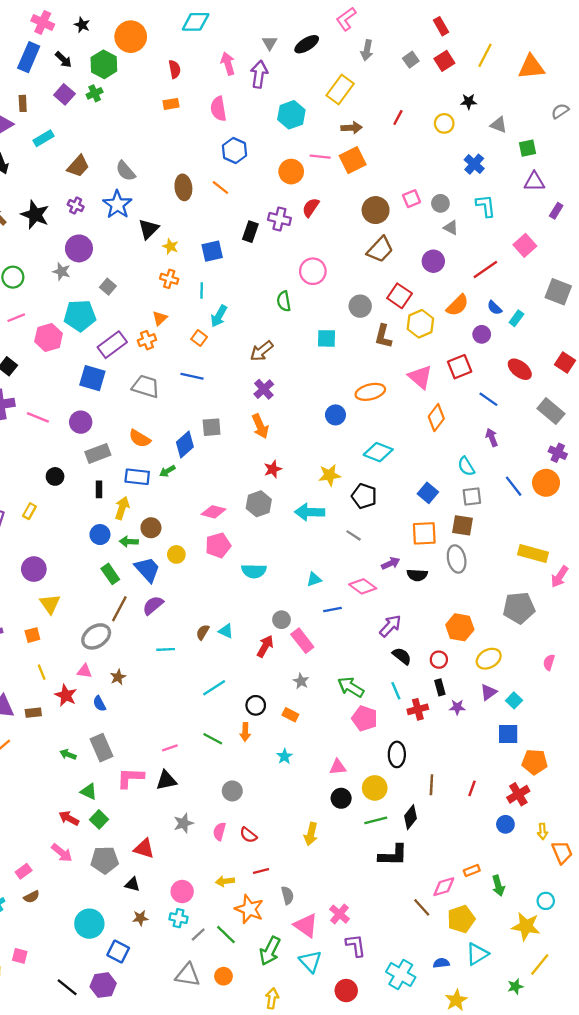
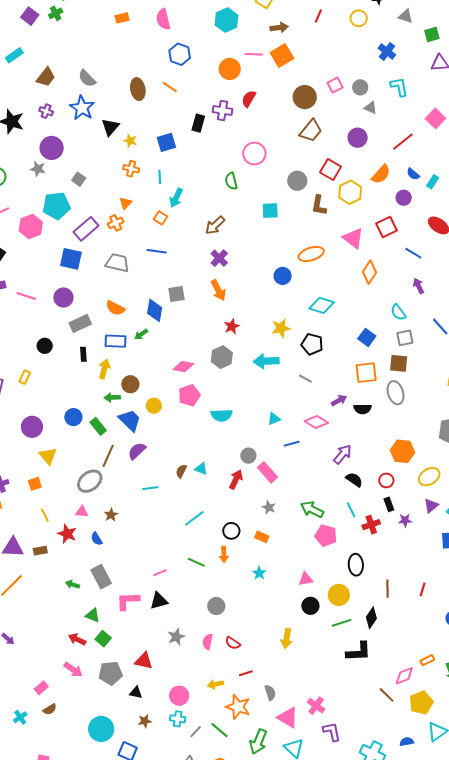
blue diamond: (185, 444) -> (155, 310), turned -35
blue circle: (100, 535) -> (73, 417), moved

